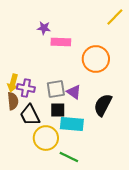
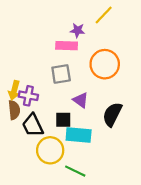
yellow line: (115, 17) -> (104, 15), moved
purple star: (44, 28) -> (77, 30), moved
gray square: (56, 89) -> (61, 74), moved

